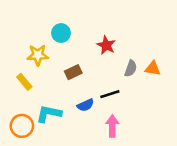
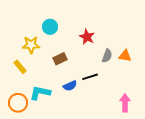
pink arrow: (112, 126) -> (125, 103), moved

